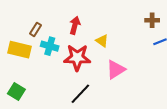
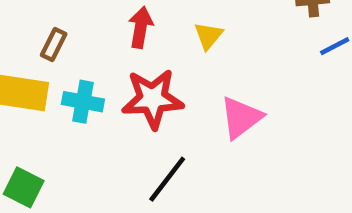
yellow triangle: (102, 41) -> (208, 36), moved, turned 40
cyan cross: (50, 46) -> (83, 102), moved

